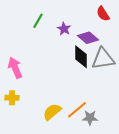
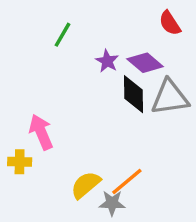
purple star: (64, 29) -> (107, 61), moved
pink arrow: (15, 68) -> (41, 132), moved
gray star: (90, 118) -> (112, 203), moved

